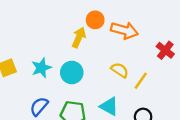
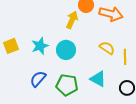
yellow line: (141, 81) -> (125, 57), turned -35

